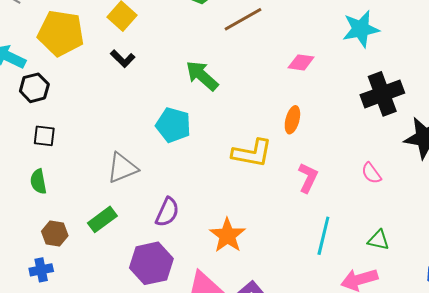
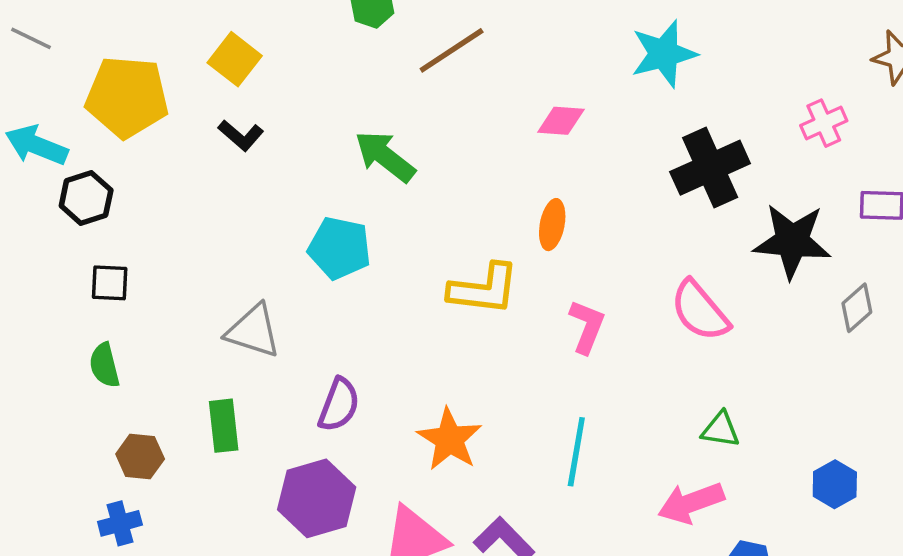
gray triangle: (122, 168) -> (253, 331), turned 44
pink semicircle: (371, 173) -> (700, 311), size x1.6
green rectangle: (102, 219) -> (224, 426), turned -56
cyan line: (323, 236) -> (576, 452), moved

